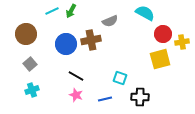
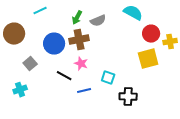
green arrow: (71, 11) -> (77, 18), moved
gray square: (30, 64) -> (30, 64), moved
pink star: (76, 95) -> (81, 64), moved
blue line: (105, 99) -> (84, 91), moved

